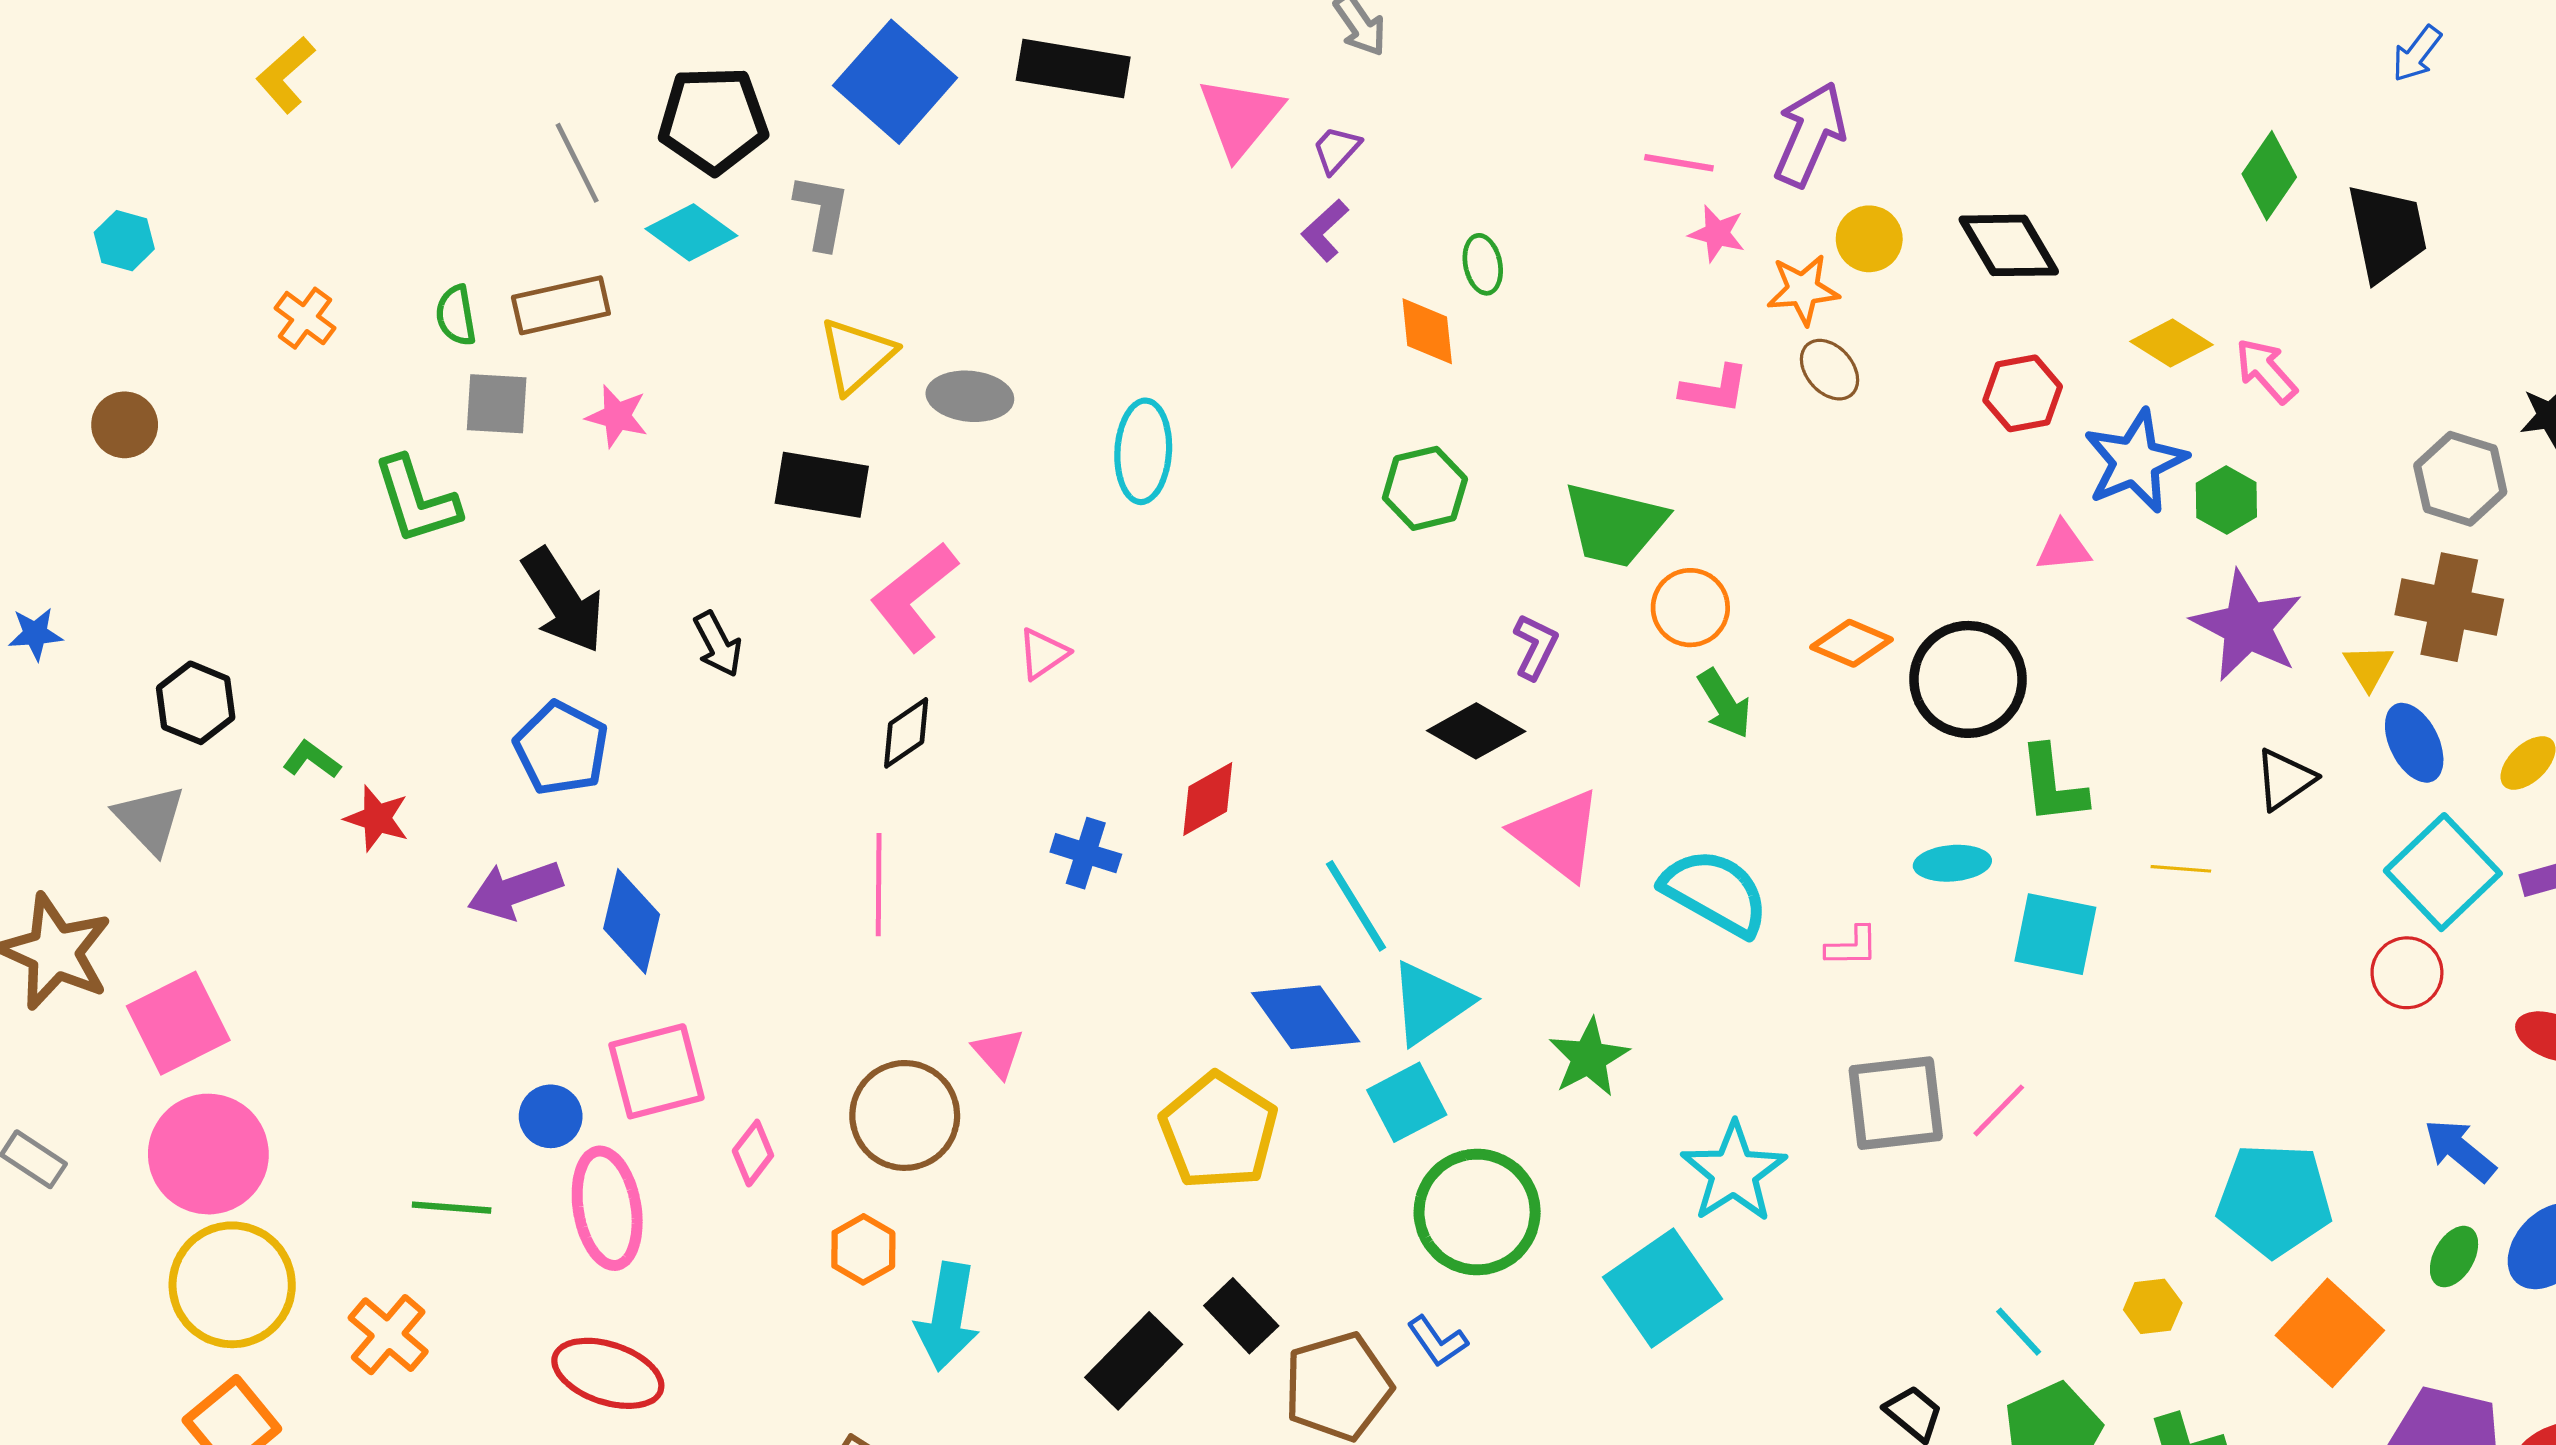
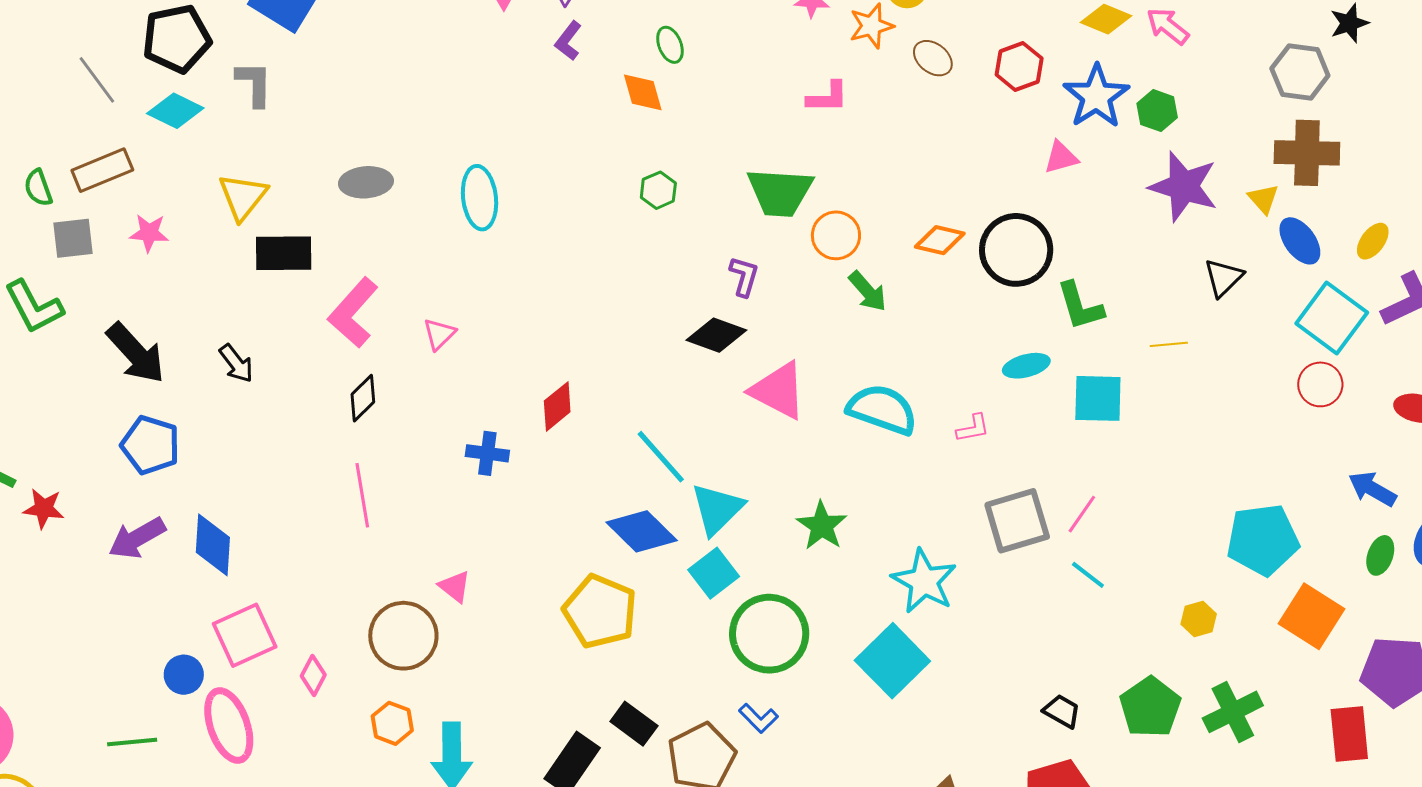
yellow triangle: (857, 355) -> (243, 197), moved
brown ellipse: (1829, 370) -> (933, 58), moved
green hexagon: (1425, 488) -> (658, 190), size x0.7
cyan line: (2019, 1332) -> (1088, 575), moved

